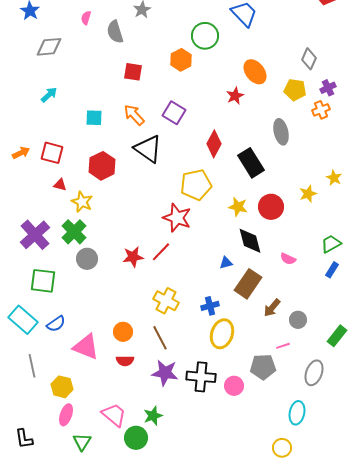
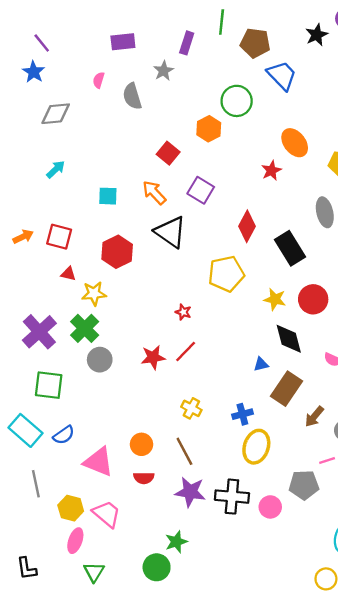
red square: (133, 72) -> (168, 153), moved, turned 30
yellow star: (82, 202) -> (94, 294), turned -30
red star: (177, 218) -> (183, 312), moved, size x0.5
yellow cross: (166, 301) -> (191, 408), size x0.7
pink trapezoid: (114, 415) -> (107, 514), moved

